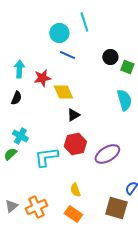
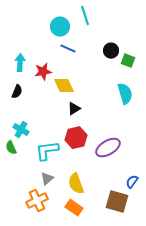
green semicircle: (10, 154) -> (11, 148), turned -72
yellow semicircle: (75, 190) -> (76, 184), size x1.5
gray triangle: (11, 206) -> (47, 179), moved

